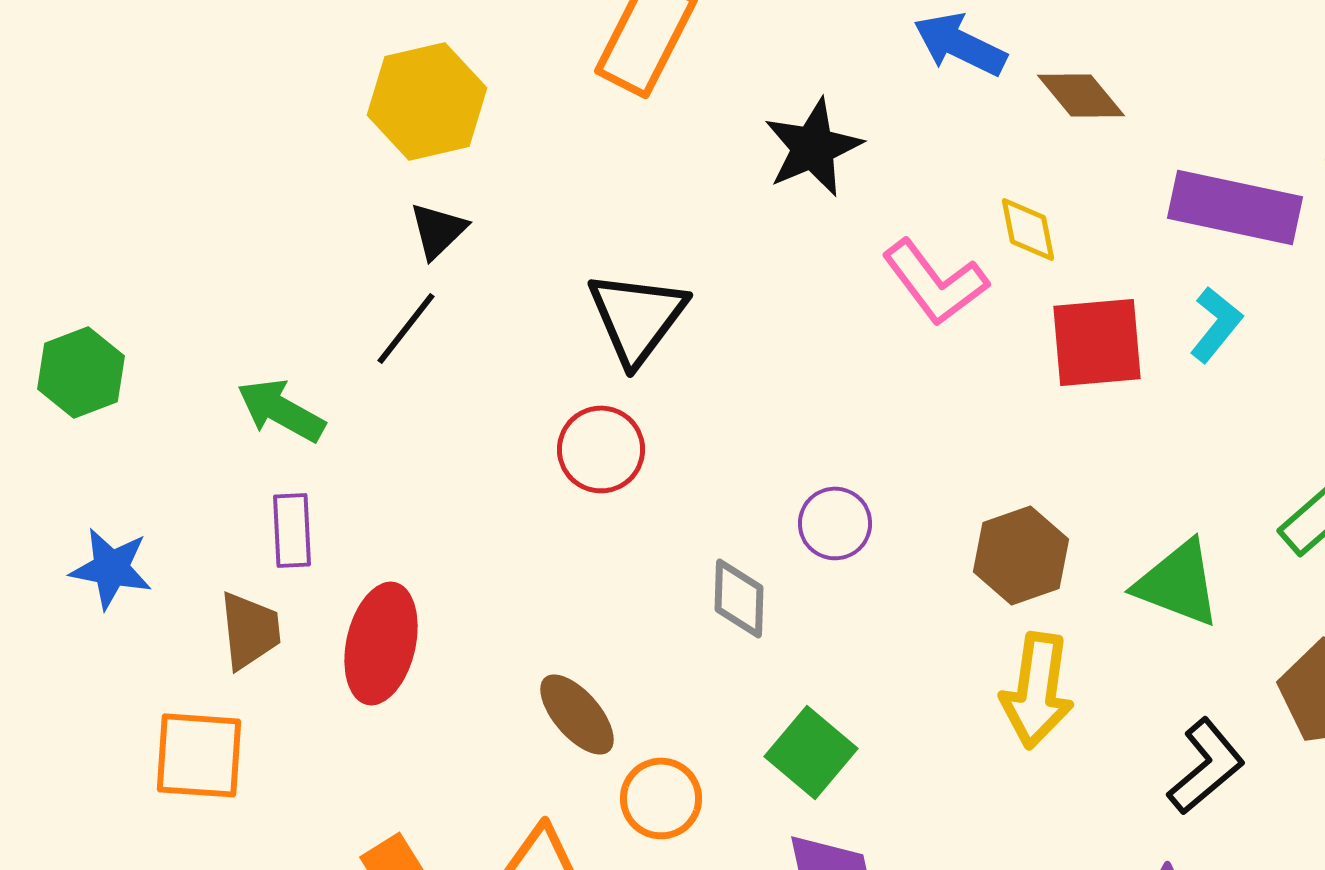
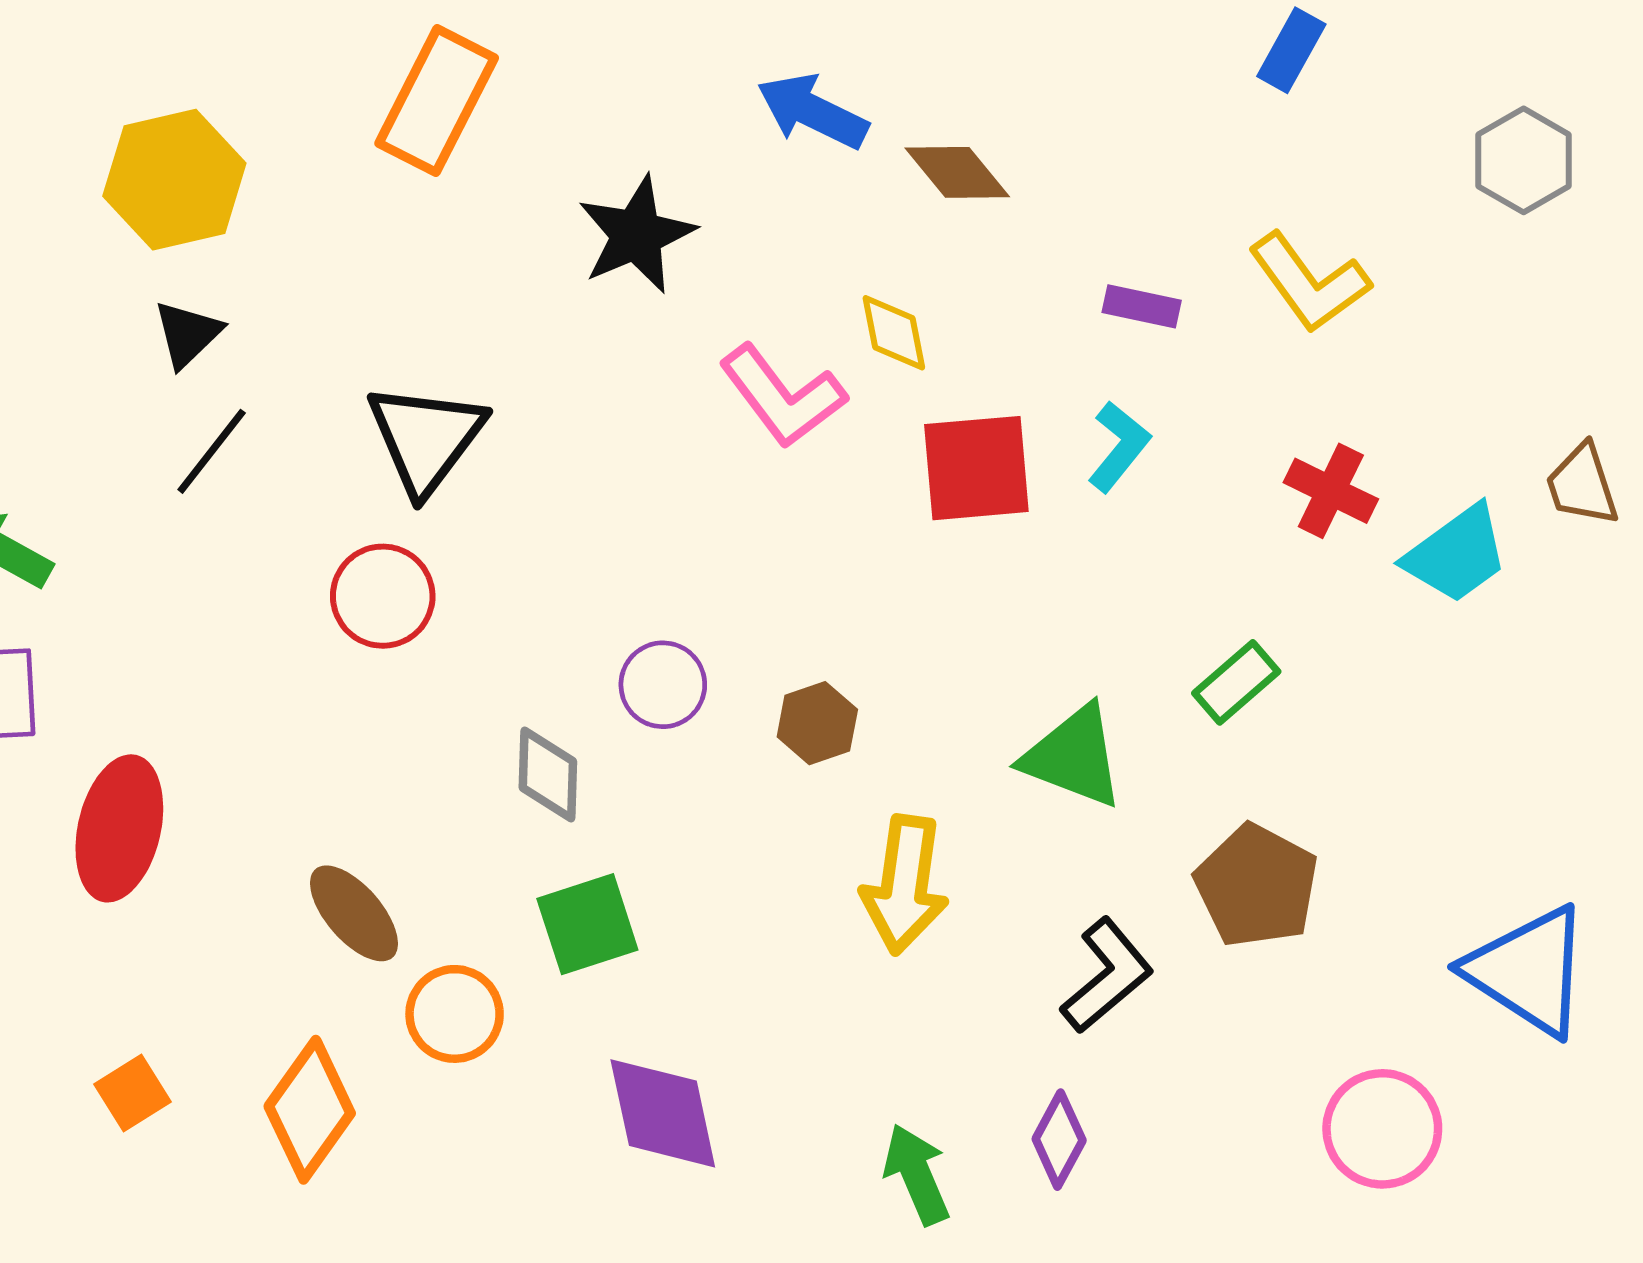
purple rectangle: (1235, 207) -> (1142, 306), size x0.5
black line: (406, 328) -> (212, 451), moved
brown hexagon: (1021, 555) -> (817, 723), moved, size x0.7
green square: (811, 752) -> (587, 924), moved, turned 32

